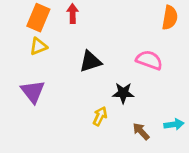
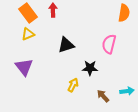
orange rectangle: (38, 18) -> (28, 13), turned -60
pink semicircle: (149, 60) -> (109, 44), turned -96

